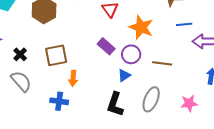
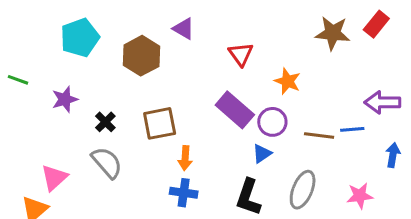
blue line: (184, 24) -> (352, 129), moved
orange star: (141, 27) -> (287, 81), size x0.7
purple rectangle: (106, 46) -> (235, 110), size x1.4
blue cross: (59, 101) -> (184, 193), moved

